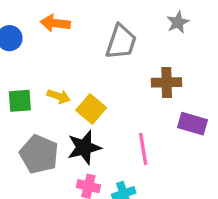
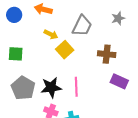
yellow arrow: (59, 96) -> (51, 34), moved
yellow square: (91, 109) -> (65, 50), moved
pink line: (143, 149) -> (76, 87), moved

